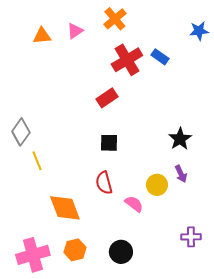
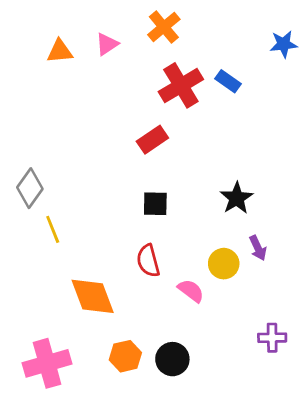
black star: (180, 139) -> (237, 198), moved
orange hexagon: (75, 250) -> (125, 356), moved

